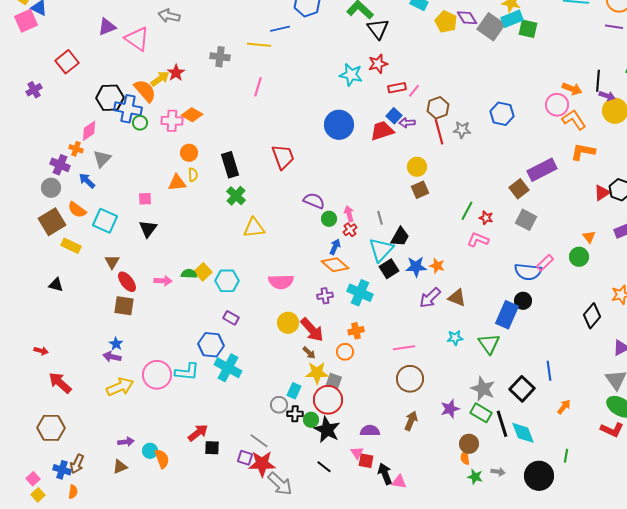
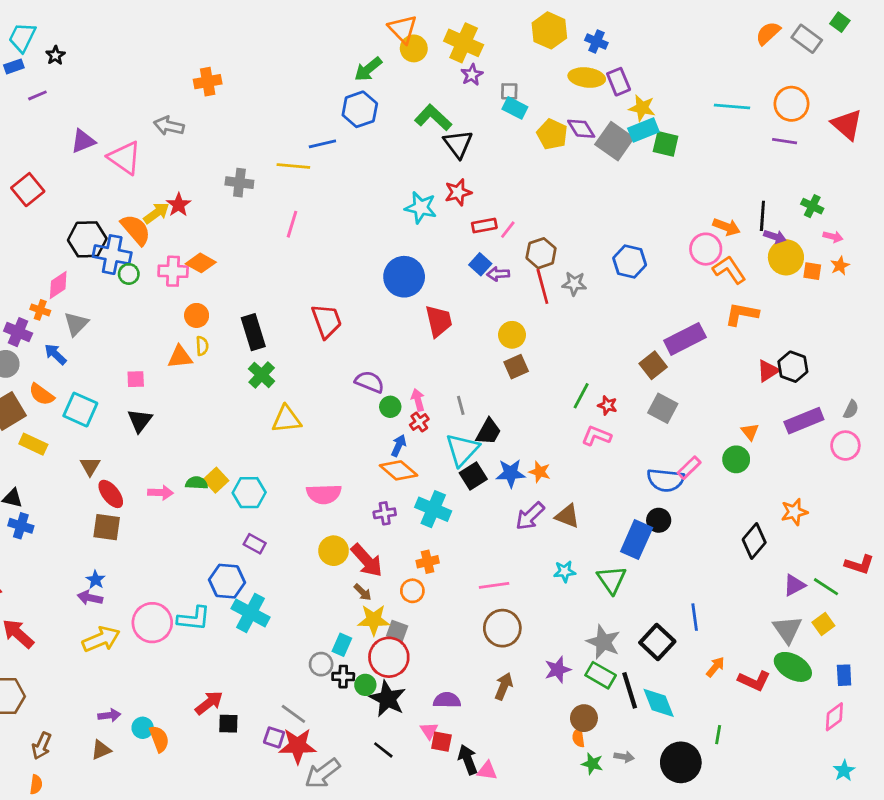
red trapezoid: (382, 131) -> (439, 321), moved, turned 95
red L-shape: (612, 430) -> (754, 681), moved
blue cross: (62, 470) -> (21, 526), moved
gray arrow: (280, 484) -> (322, 773), turned 100

